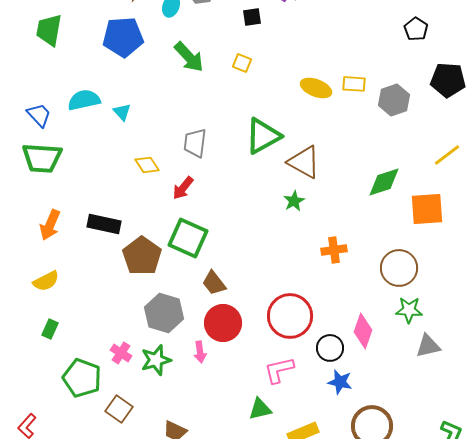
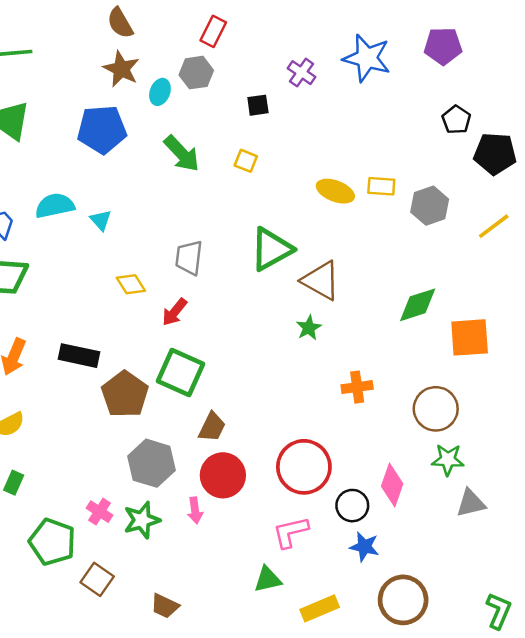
black pentagon: (448, 80) -> (495, 154), moved
yellow line: (447, 155) -> (494, 226), moved
brown trapezoid: (214, 283) -> (212, 427), turned -116

